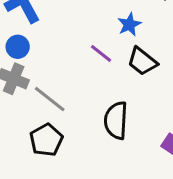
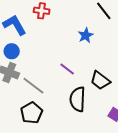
purple line: (101, 53) -> (67, 69), moved
black trapezoid: (142, 61) -> (100, 80), moved

